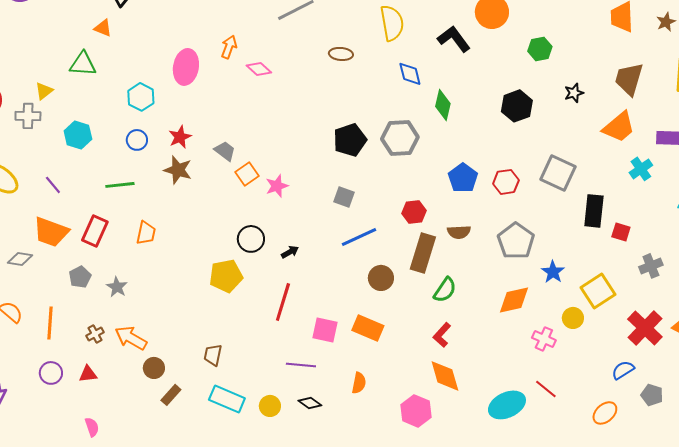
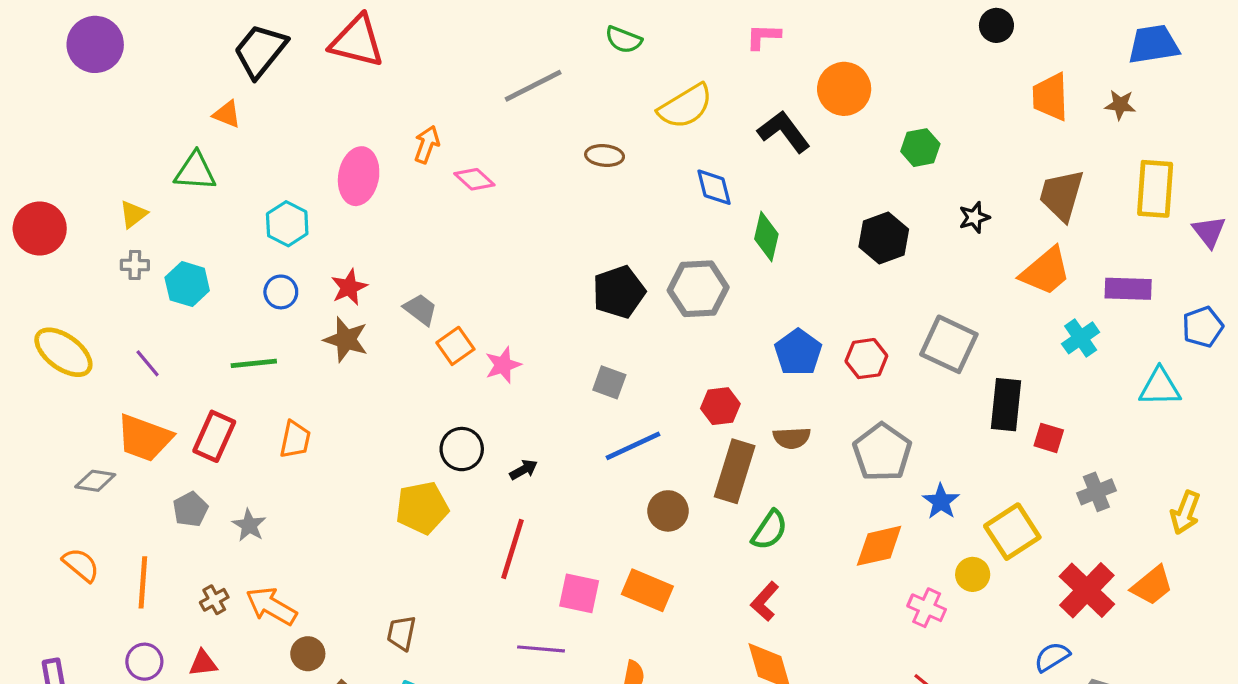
brown star: (666, 22) -> (1120, 105), turned 30
yellow semicircle: (392, 23) -> (685, 106), turned 69
gray cross: (28, 116) -> (135, 265), moved, size x0.7

